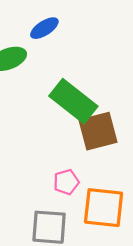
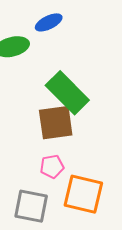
brown square: (98, 131) -> (56, 123), moved

